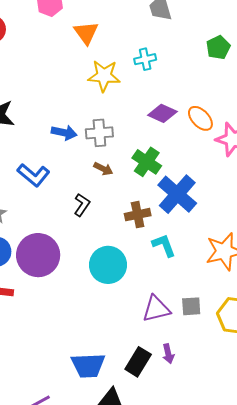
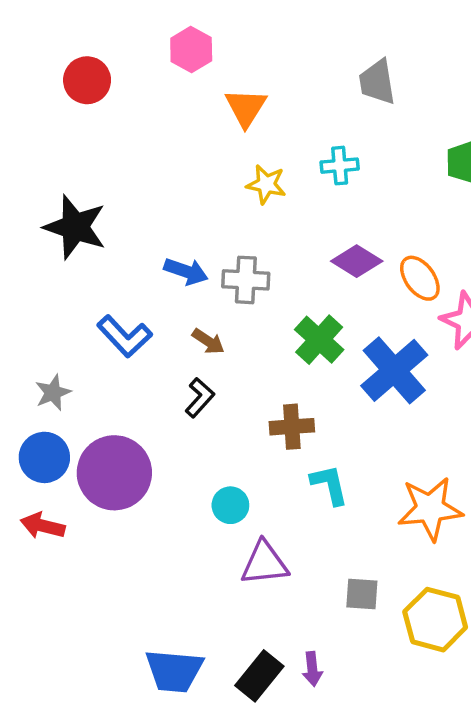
yellow star: (104, 76) -> (266, 184), size x0.7
brown arrow: (103, 169) -> (208, 341), moved
blue cross: (177, 194) -> (394, 370), moved
cyan circle: (108, 265) -> (230, 505), size x0.6
purple triangle: (156, 309) -> (265, 563), moved

